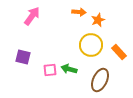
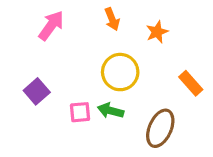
orange arrow: (79, 12) -> (112, 19), moved, turned 64
yellow circle: (91, 45) -> (120, 72), moved
purple square: (23, 57) -> (37, 91), turned 35

